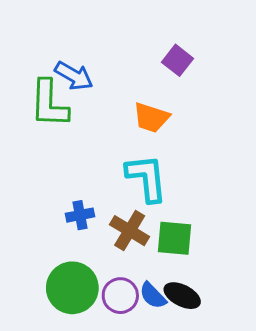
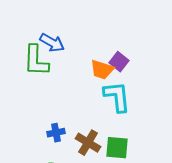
purple square: (178, 60) -> (119, 62), moved
cyan L-shape: (147, 178) -> (117, 97), moved

